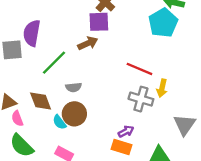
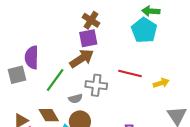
brown arrow: (88, 43) -> (82, 58), size x1.4
yellow arrow: (162, 88) -> (161, 83), moved, turned -112
gray cross: (141, 99) -> (96, 85), moved

